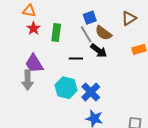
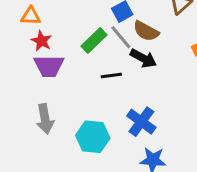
green rectangle: (56, 33) -> (94, 40), moved, turned 48
purple trapezoid: (34, 64) -> (49, 66), moved, turned -50
cyan hexagon: (66, 88) -> (93, 137), moved

